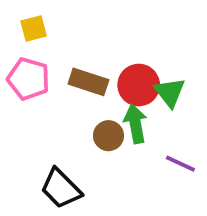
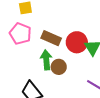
green arrow: (135, 124) -> (46, 60), moved

